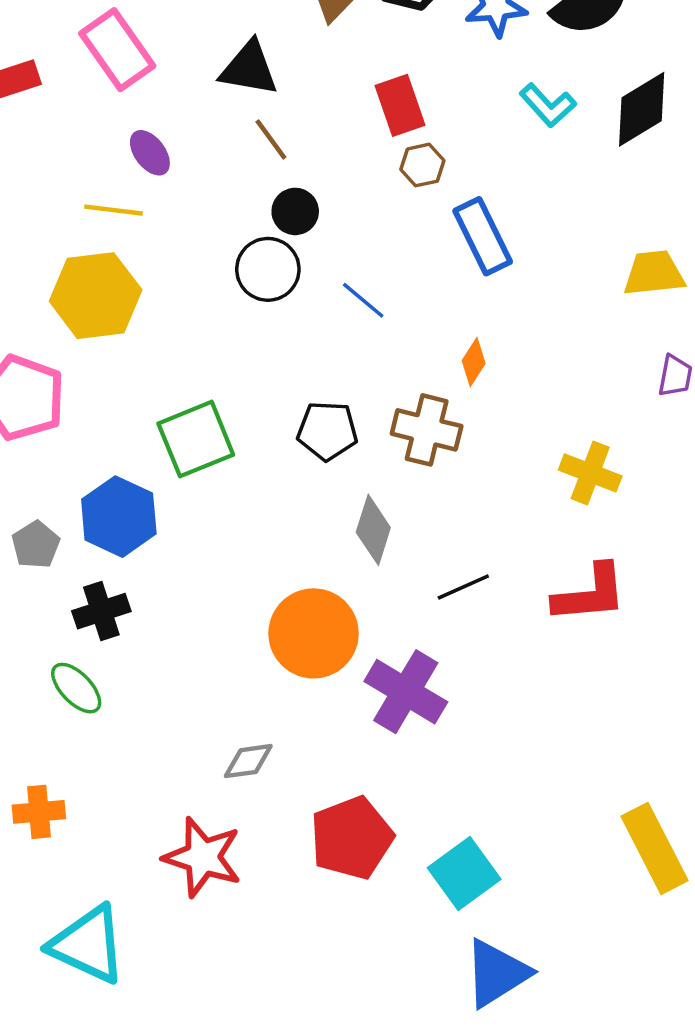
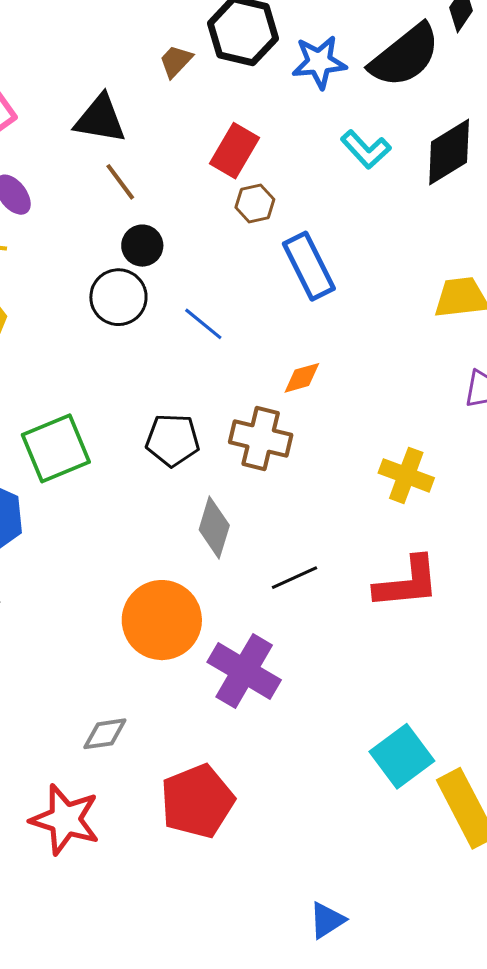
red rectangle: (400, 105) -> (235, 151), turned 50
orange diamond: (474, 362) -> (302, 378), turned 42
cyan square: (464, 873) -> (402, 756), moved
blue triangle: (497, 973) -> (327, 920), size x0.6

